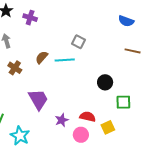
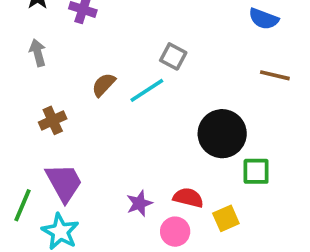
cyan line: (65, 60) -> (147, 90), turned -30
brown cross: (15, 68) -> (53, 120), moved, turned 32
black circle: (105, 82) -> (222, 134), size x1.6
purple trapezoid: (38, 99) -> (64, 183), moved

